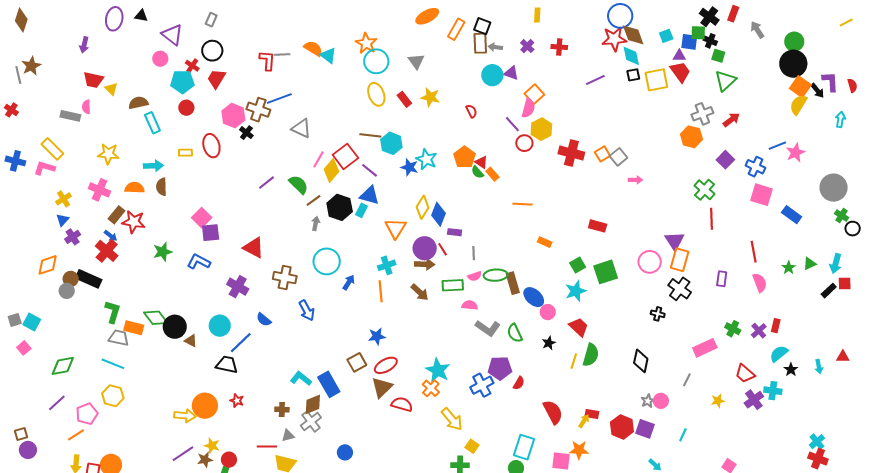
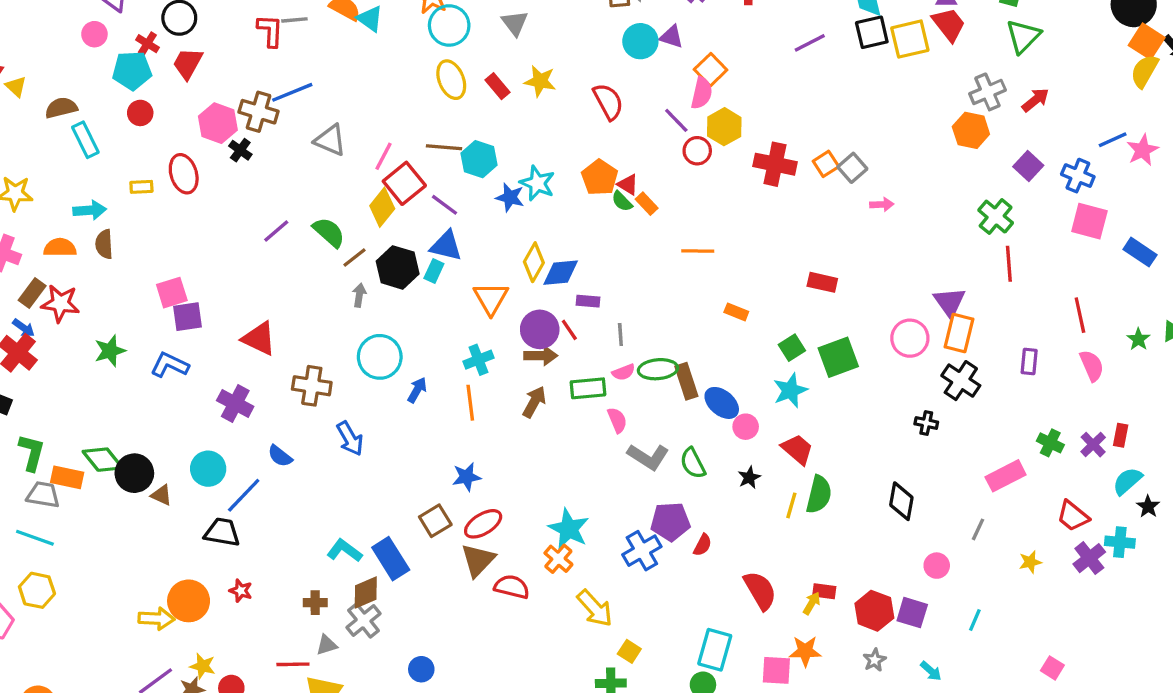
black square: (633, 75) -> (872, 32), size x1.5
red semicircle: (471, 111) -> (608, 102), size x1.6
pink line: (318, 159) -> (384, 156), moved
blue diamond: (439, 214) -> (561, 273), turned 65
pink square: (202, 218) -> (172, 293), turned 30
brown arrow: (420, 292) -> (534, 402), turned -102
pink semicircle: (470, 305) -> (617, 420), turned 63
gray star: (648, 401) -> (875, 660), moved

